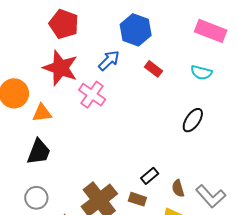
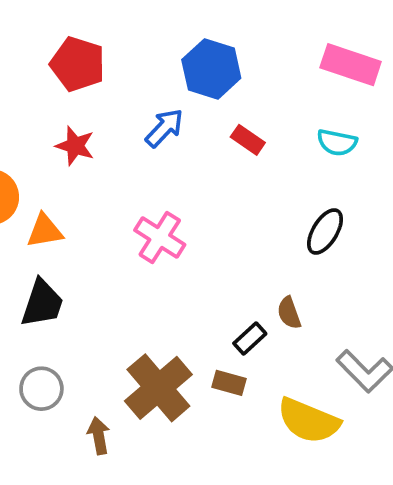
red star: (60, 68) -> (75, 146), size x0.6
pink cross: (92, 95) -> (160, 237), moved
brown semicircle: (178, 188) -> (289, 313), moved

